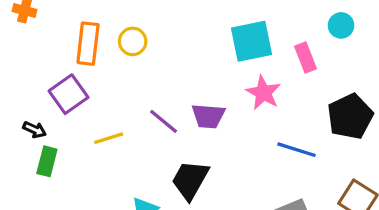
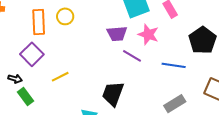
purple trapezoid: (208, 116) -> (117, 34), moved
purple line: (164, 121) -> (132, 56), moved
green rectangle: (47, 161) -> (26, 96), turned -42

